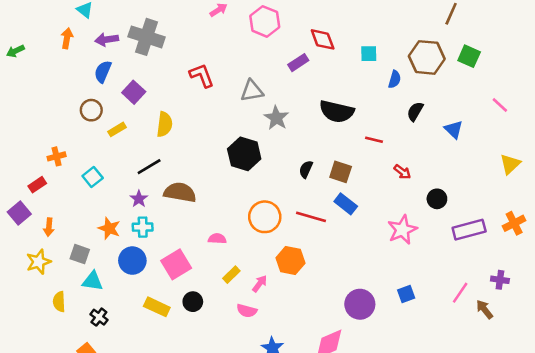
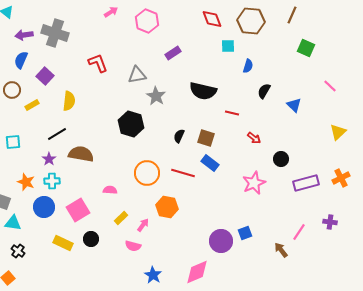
red diamond: (323, 39) -> (212, 19), moved
brown hexagon: (427, 57) -> (251, 21), moved
cyan square: (93, 177) -> (13, 142), turned 35
blue square: (406, 294) -> (245, 233), moved
brown arrow: (485, 309) -> (281, 250), moved

